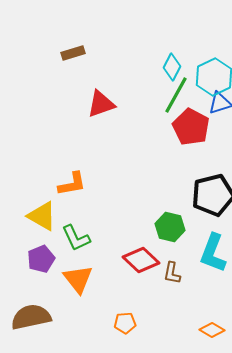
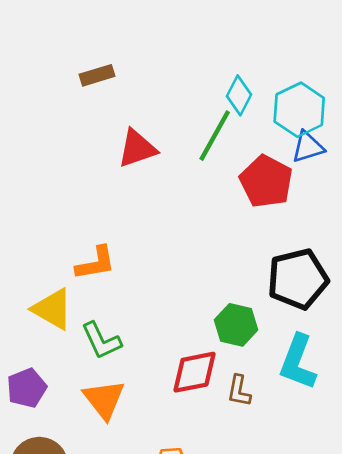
green line: (176, 95) -> (215, 136), moved
purple pentagon: (41, 259) -> (27, 388), moved
red diamond: (141, 260) -> (195, 372), turned -54

